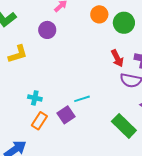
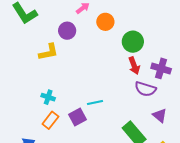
orange circle: (99, 14) -> (105, 22), moved
green circle: (124, 23) -> (133, 42), moved
yellow L-shape: (18, 54) -> (48, 52), moved

